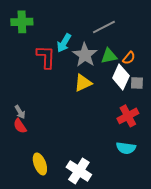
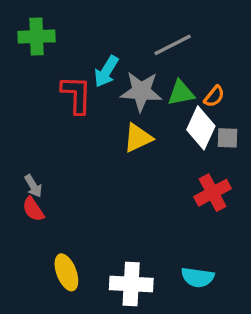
gray star: (85, 55) -> (141, 91), turned -30
cyan semicircle: (126, 148) -> (198, 277), moved
white cross: (79, 171) -> (131, 284), turned -30

